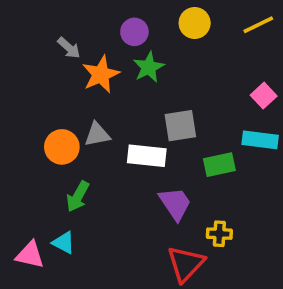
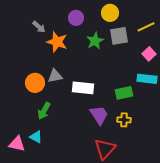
yellow line: (258, 25) -> (146, 27), moved
green star: (149, 67) -> (95, 41), moved
orange star: (101, 74) -> (57, 42), turned -30
gray square: (180, 126) -> (119, 36), moved
yellow cross: (219, 234) -> (124, 120), moved

